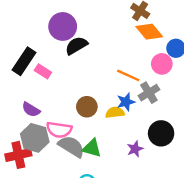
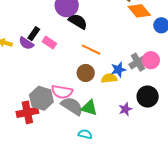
black semicircle: (76, 46) -> (78, 21), turned 60
black rectangle: (24, 61) -> (34, 34), size x0.6
pink circle: (162, 64) -> (151, 60), moved
orange line: (128, 75) -> (91, 50), moved
purple semicircle: (31, 110) -> (26, 43), moved

